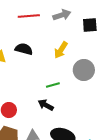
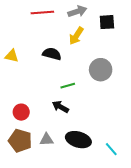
black semicircle: (24, 49) -> (52, 54), moved
yellow arrow: (61, 50) -> (76, 36), moved

